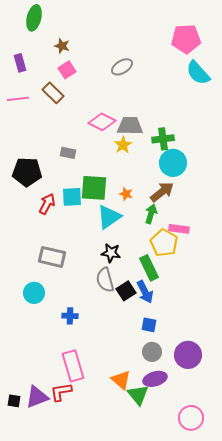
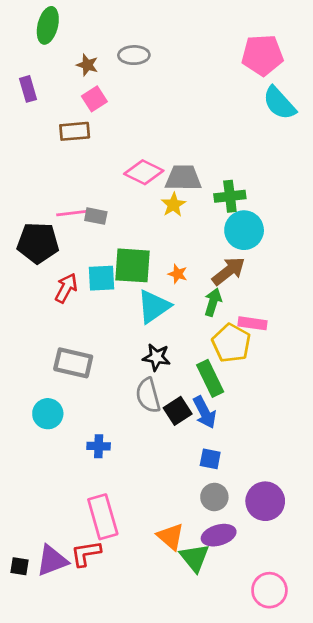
gray ellipse: (122, 67) -> (134, 55), moved, turned 30
brown rectangle: (53, 93) -> (75, 131), turned -50
pink line: (18, 99) -> (72, 213), moved

